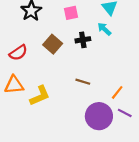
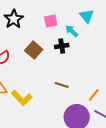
cyan arrow: (104, 29) -> (72, 31), moved
yellow L-shape: (40, 96) -> (22, 98), turned 70

